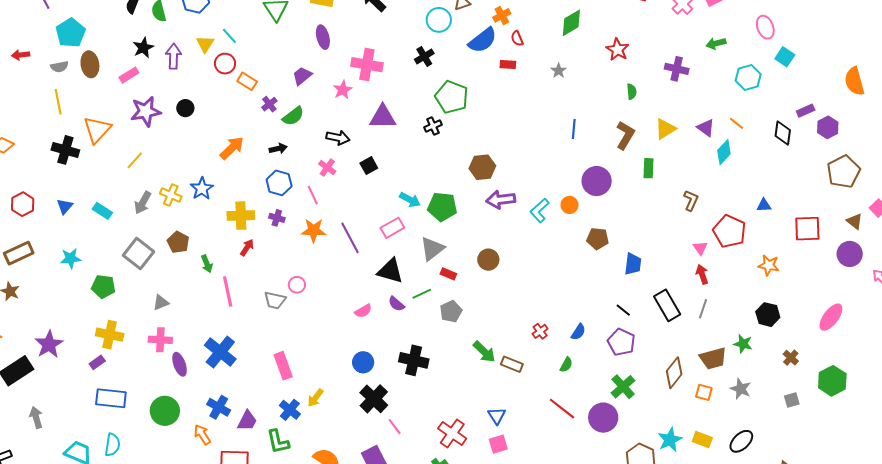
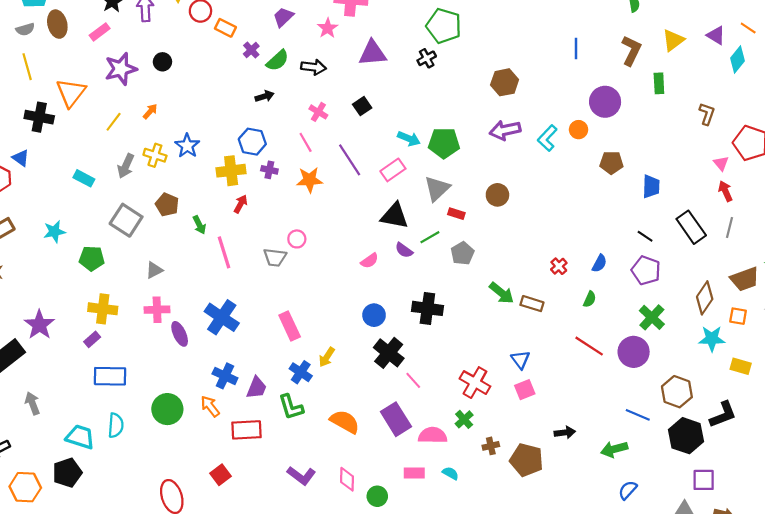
black arrow: (338, 138) -> (313, 67), moved
orange arrow: (232, 148) -> (150, 111), moved, size x0.6
brown hexagon: (482, 167) -> (505, 82), moved
blue hexagon: (279, 183) -> (252, 142), moved
blue triangle: (65, 206) -> (21, 158), moved, turned -30
purple line: (350, 238) -> (350, 160), moved
green circle: (165, 411) -> (167, 409), moved
cyan star: (670, 440) -> (712, 339), moved, turned 30

